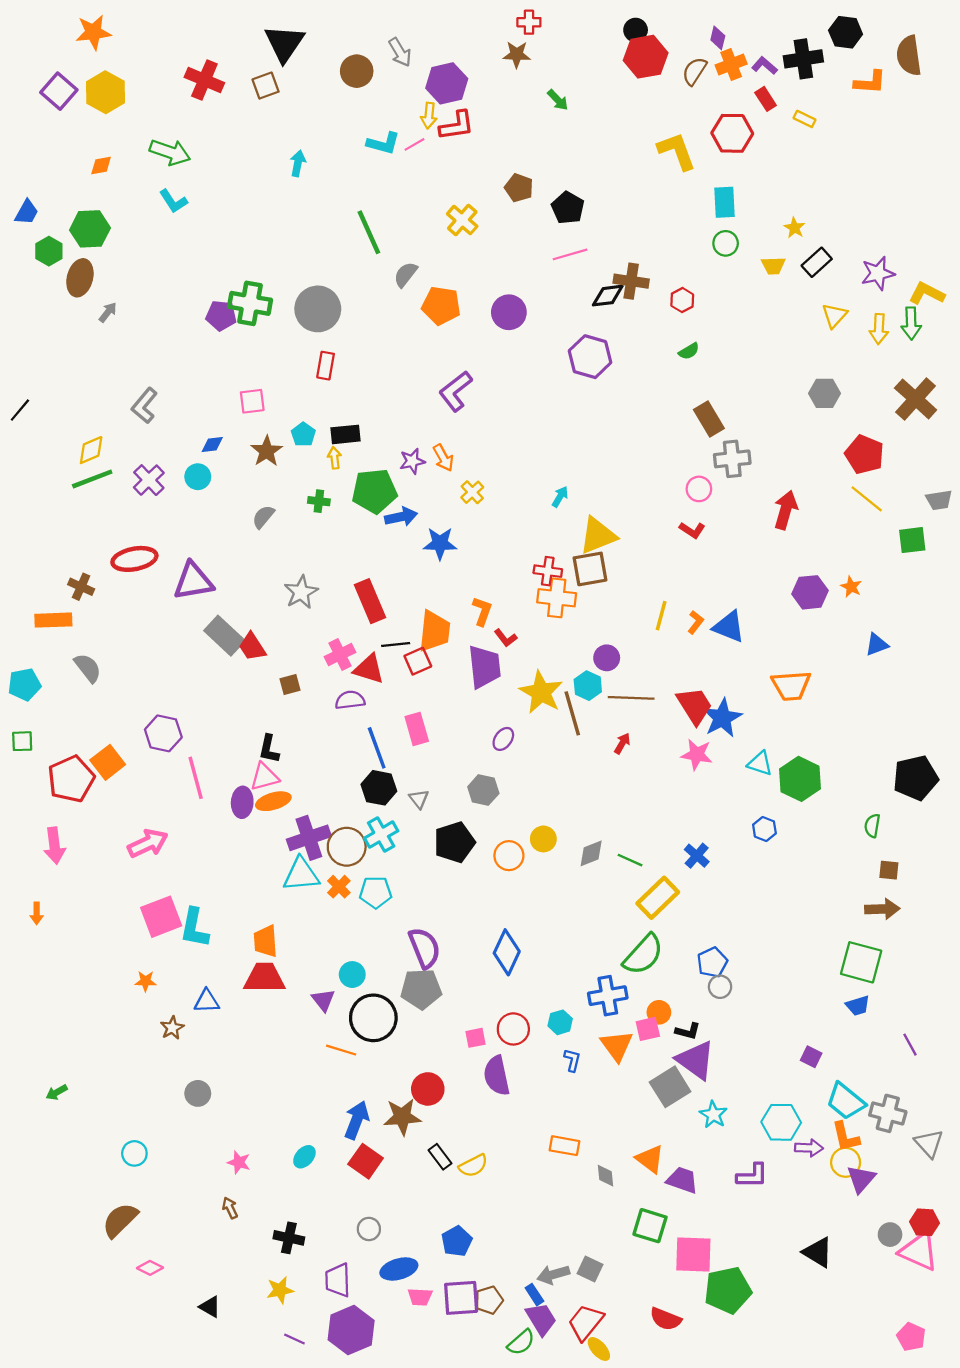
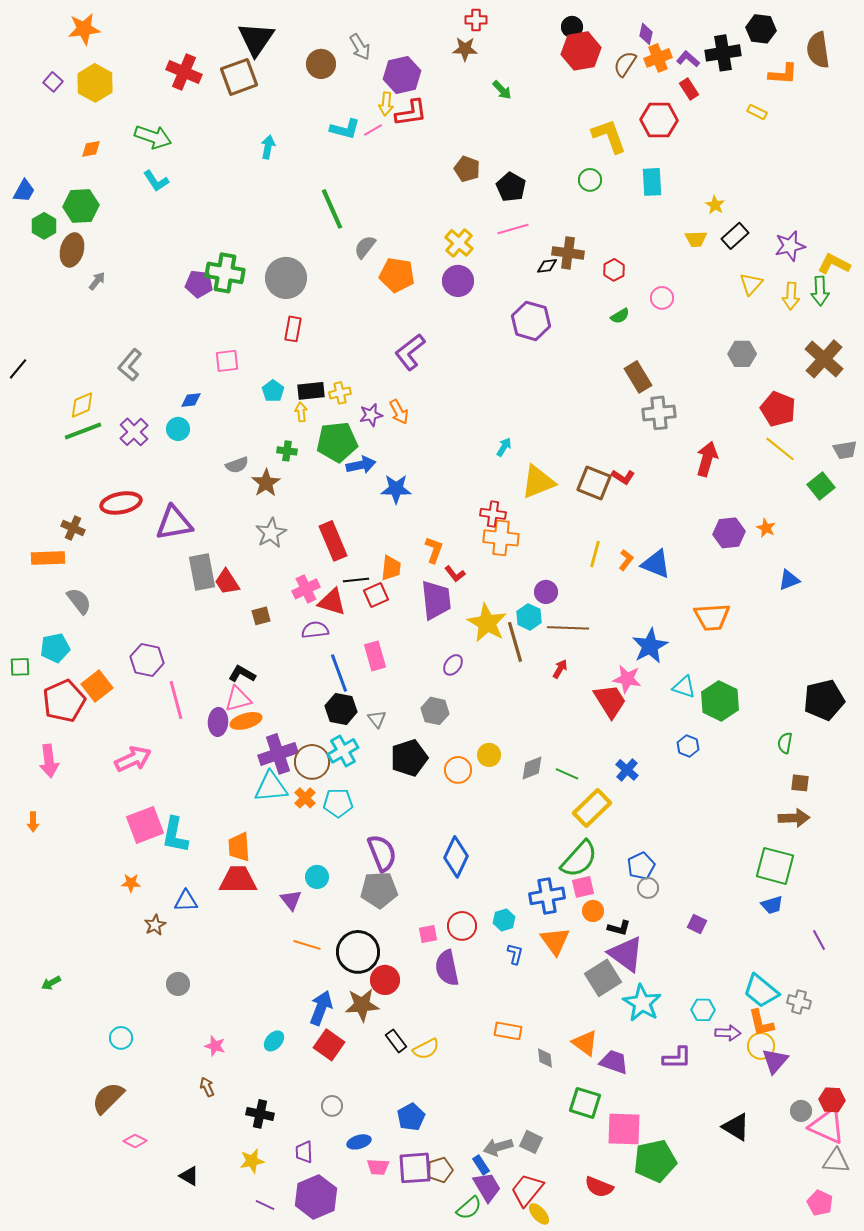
brown square: (266, 86) -> (239, 77), size x1.5
purple square: (59, 91) -> (53, 82), size x0.6
yellow rectangle: (804, 119) -> (757, 112), moved
yellow cross: (462, 220) -> (459, 243), moved
green circle: (726, 243) -> (590, 180), moved
black diamond: (608, 296) -> (547, 266), size x0.7
brown star: (267, 451) -> (266, 483), moved
pink circle: (699, 489) -> (662, 298), moved
yellow cross: (472, 492) -> (340, 393), moved, turned 30
gray semicircle: (263, 517) -> (237, 465), turned -150
green square: (912, 540) -> (821, 486), turned -32
brown square: (590, 569) -> (594, 483), moved, turned 32
orange trapezoid: (434, 631) -> (391, 568), size x0.7
gray rectangle: (224, 636) -> (202, 572), turned 36
cyan pentagon: (24, 685) -> (55, 648), moved
red trapezoid: (694, 706) -> (610, 701), moved
black L-shape: (269, 749) -> (242, 674), turned 108
black circle: (373, 1018) -> (358, 952), moved
pink square: (648, 1029) -> (583, 887), moved
purple square: (811, 1057) -> (697, 924), moved
gray cross: (888, 1113) -> (799, 1002), size x0.7
cyan star: (713, 1115) -> (642, 1003), size x1.5
cyan hexagon: (781, 1122) -> (703, 1010), size x0.7
gray triangle: (929, 1143) -> (836, 1161), moved, turned -44
blue ellipse: (399, 1269) -> (359, 1142), size x0.7
purple trapezoid: (338, 1280) -> (304, 1152), size x0.7

